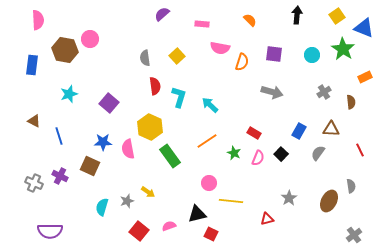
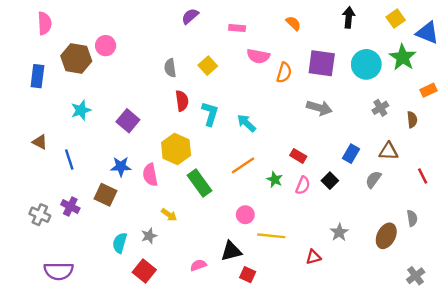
purple square: (274, 54) -> (322, 63), size x1.4
cyan circle: (312, 55) -> (366, 64), size x1.6
yellow arrow: (148, 192) -> (169, 215), moved
red square: (139, 231) -> (144, 271), moved

